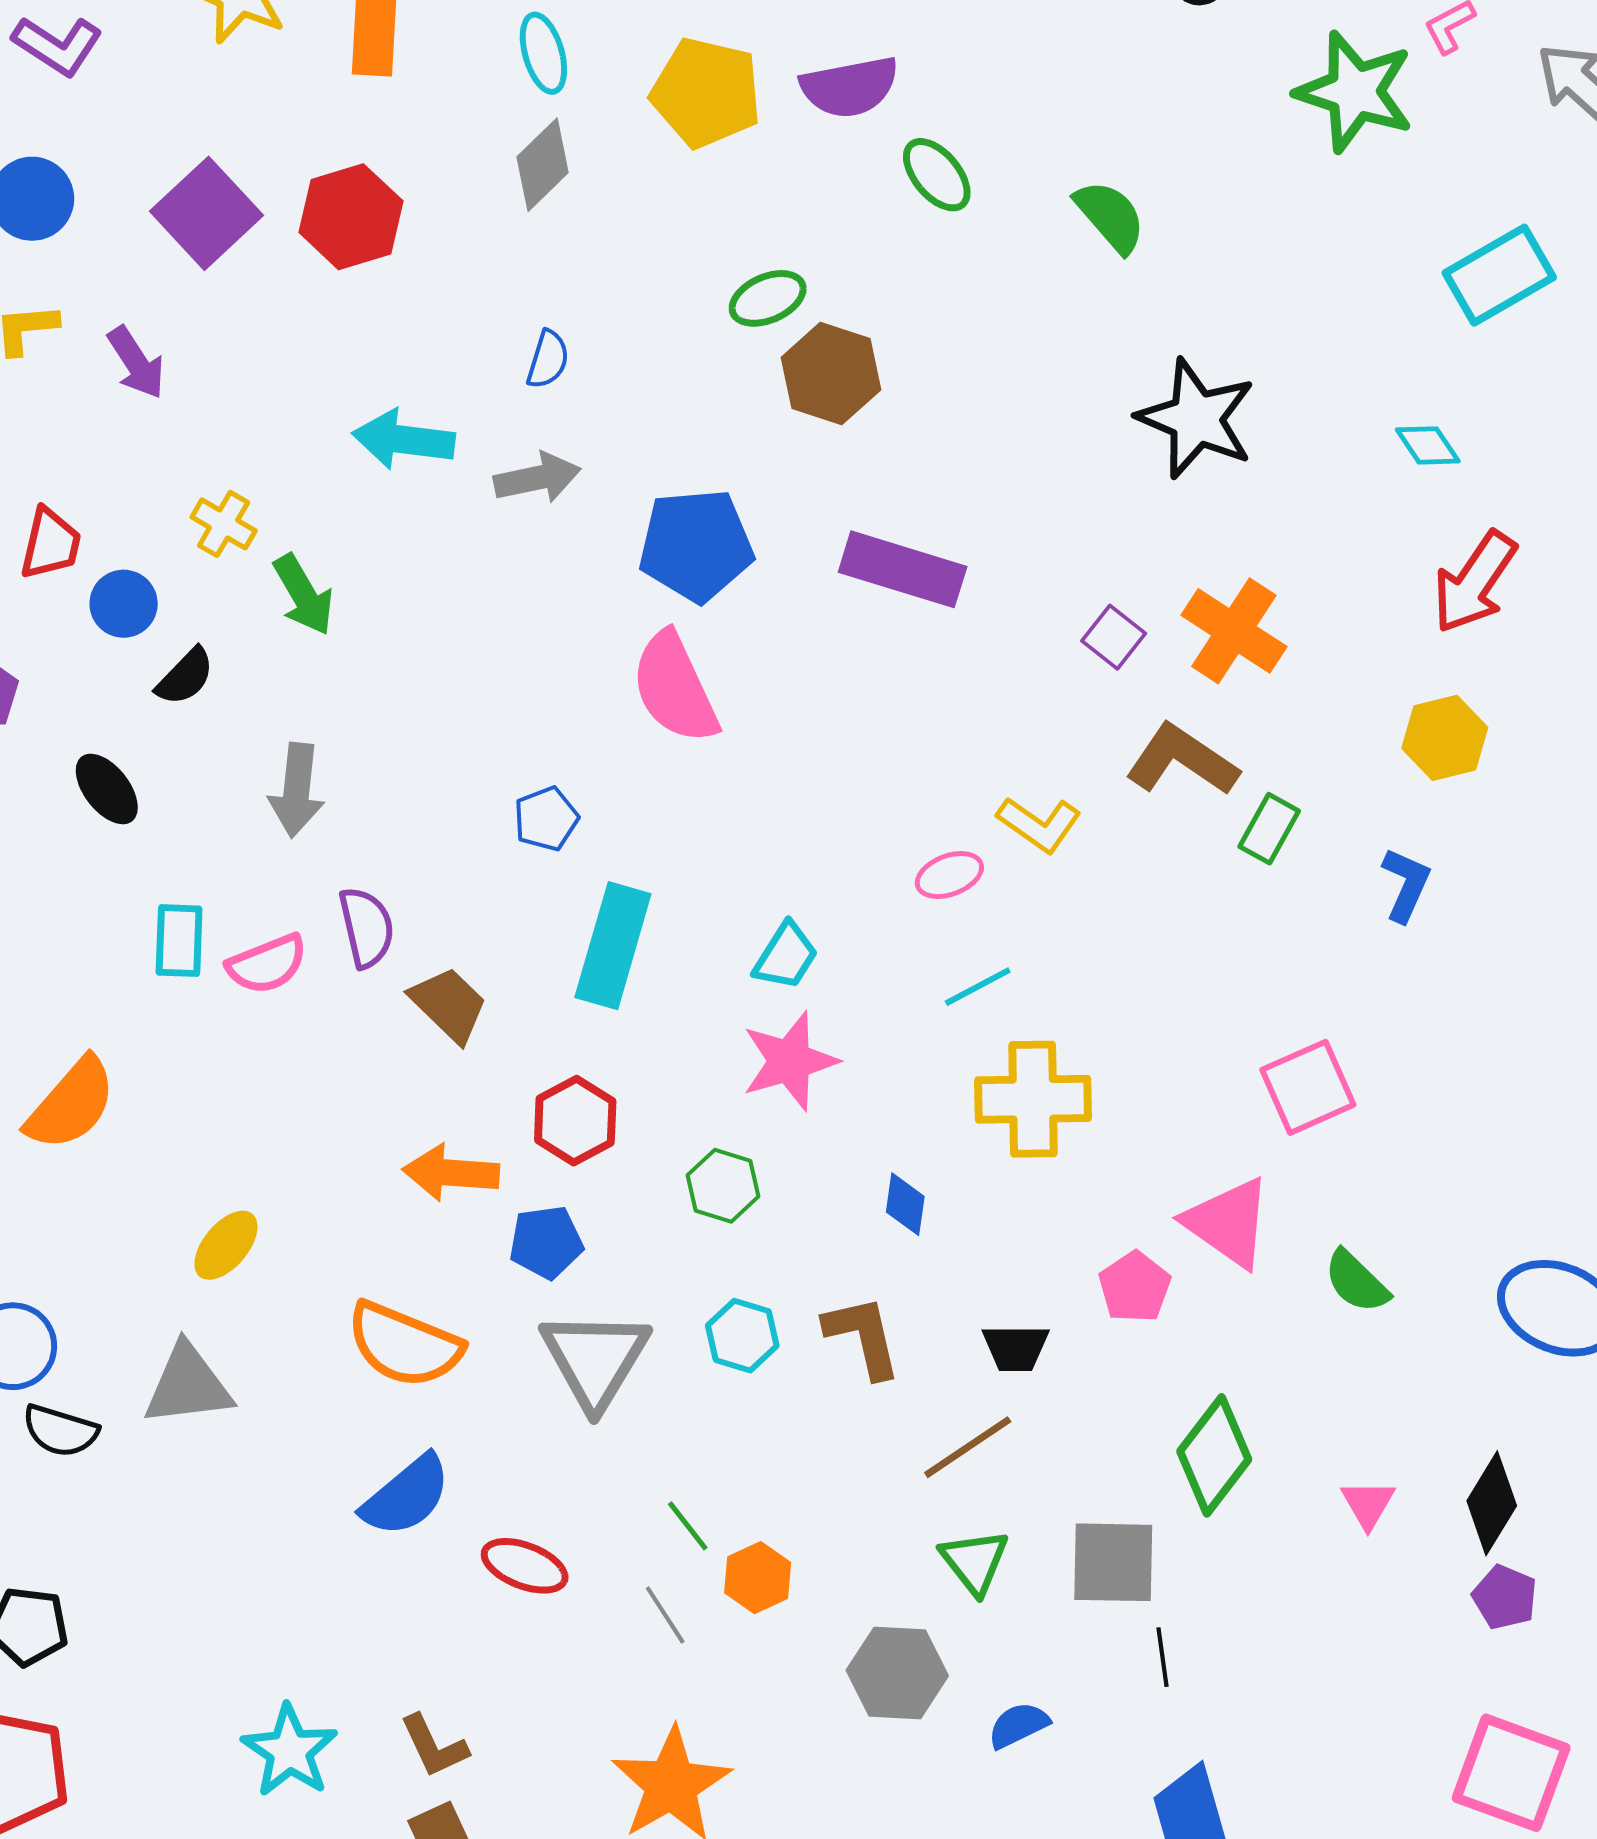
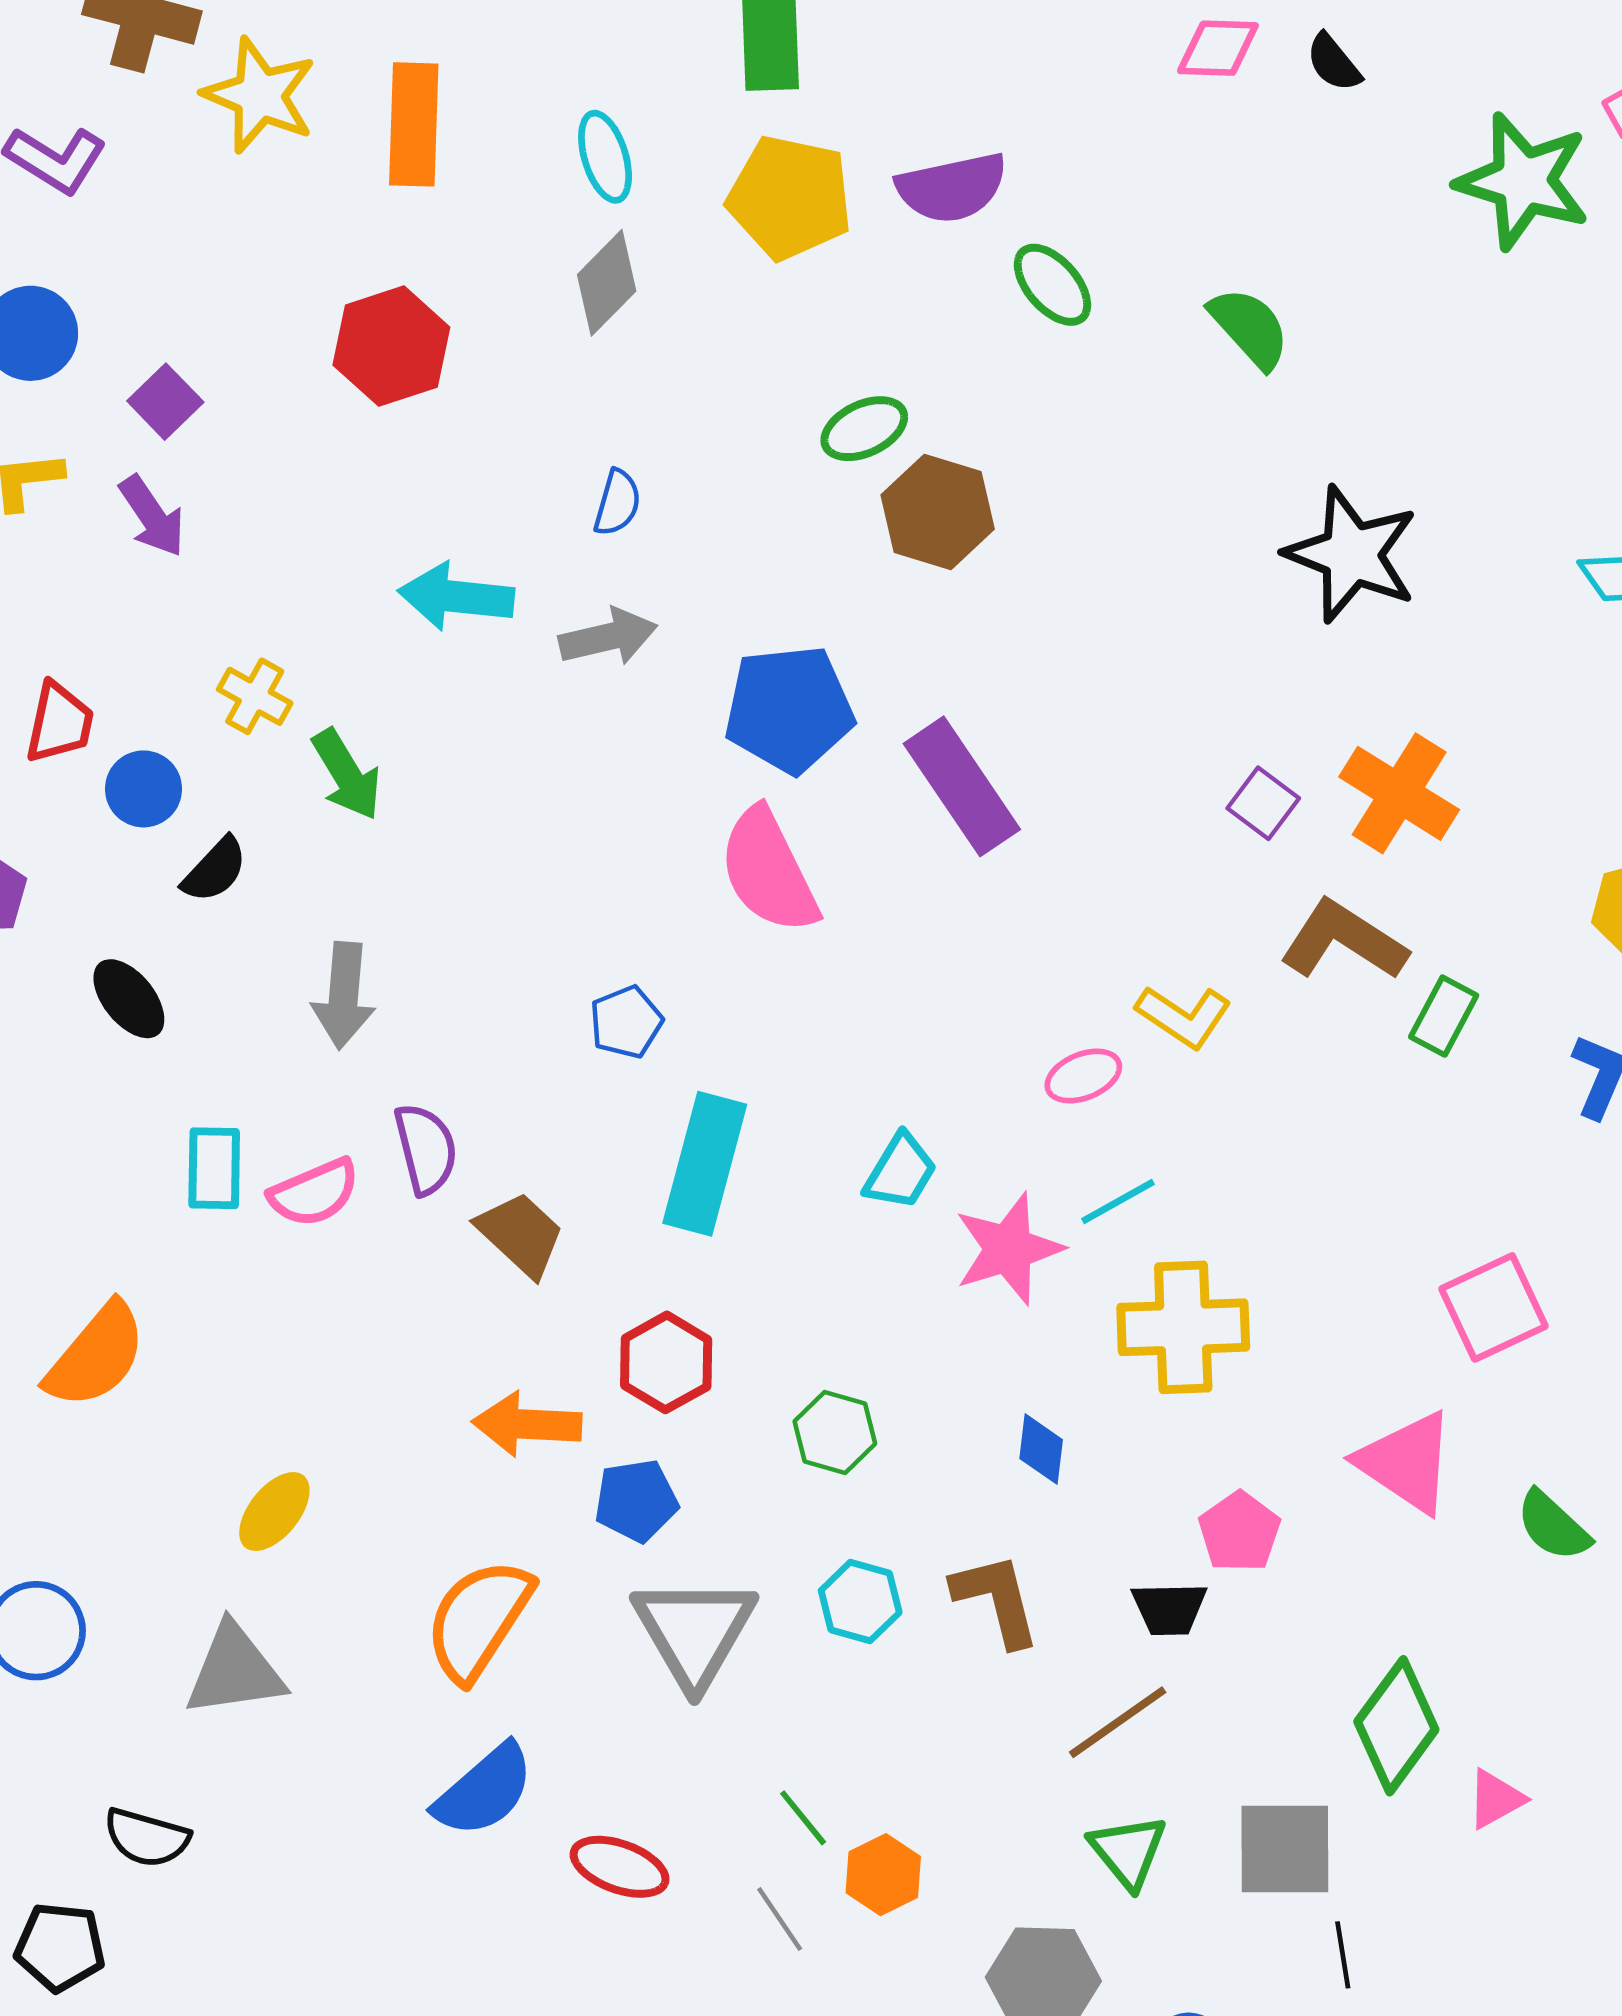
purple square: (206, 213) -> (165, 402), moved, size x0.6
purple rectangle: (903, 569) -> (962, 786), moved, turned 40
pink star: (790, 1061) -> (1008, 1249), moved
pink pentagon: (1135, 1287) -> (1239, 1532), moved
orange semicircle: (404, 1345) -> (478, 1620), turned 102
black semicircle: (60, 1431) -> (147, 1838), moved
pink triangle: (1368, 1504) -> (1496, 1799), moved, turned 32

